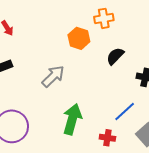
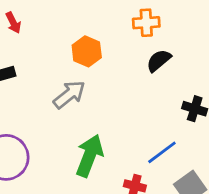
orange hexagon: (79, 38) -> (87, 51), moved
black semicircle: (115, 56) -> (159, 61), moved

